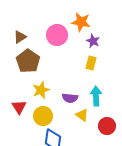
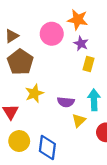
purple star: (93, 41) -> (81, 43), moved
yellow triangle: (82, 115) -> (79, 120), turned 40
yellow circle: (43, 116) -> (19, 141), moved

